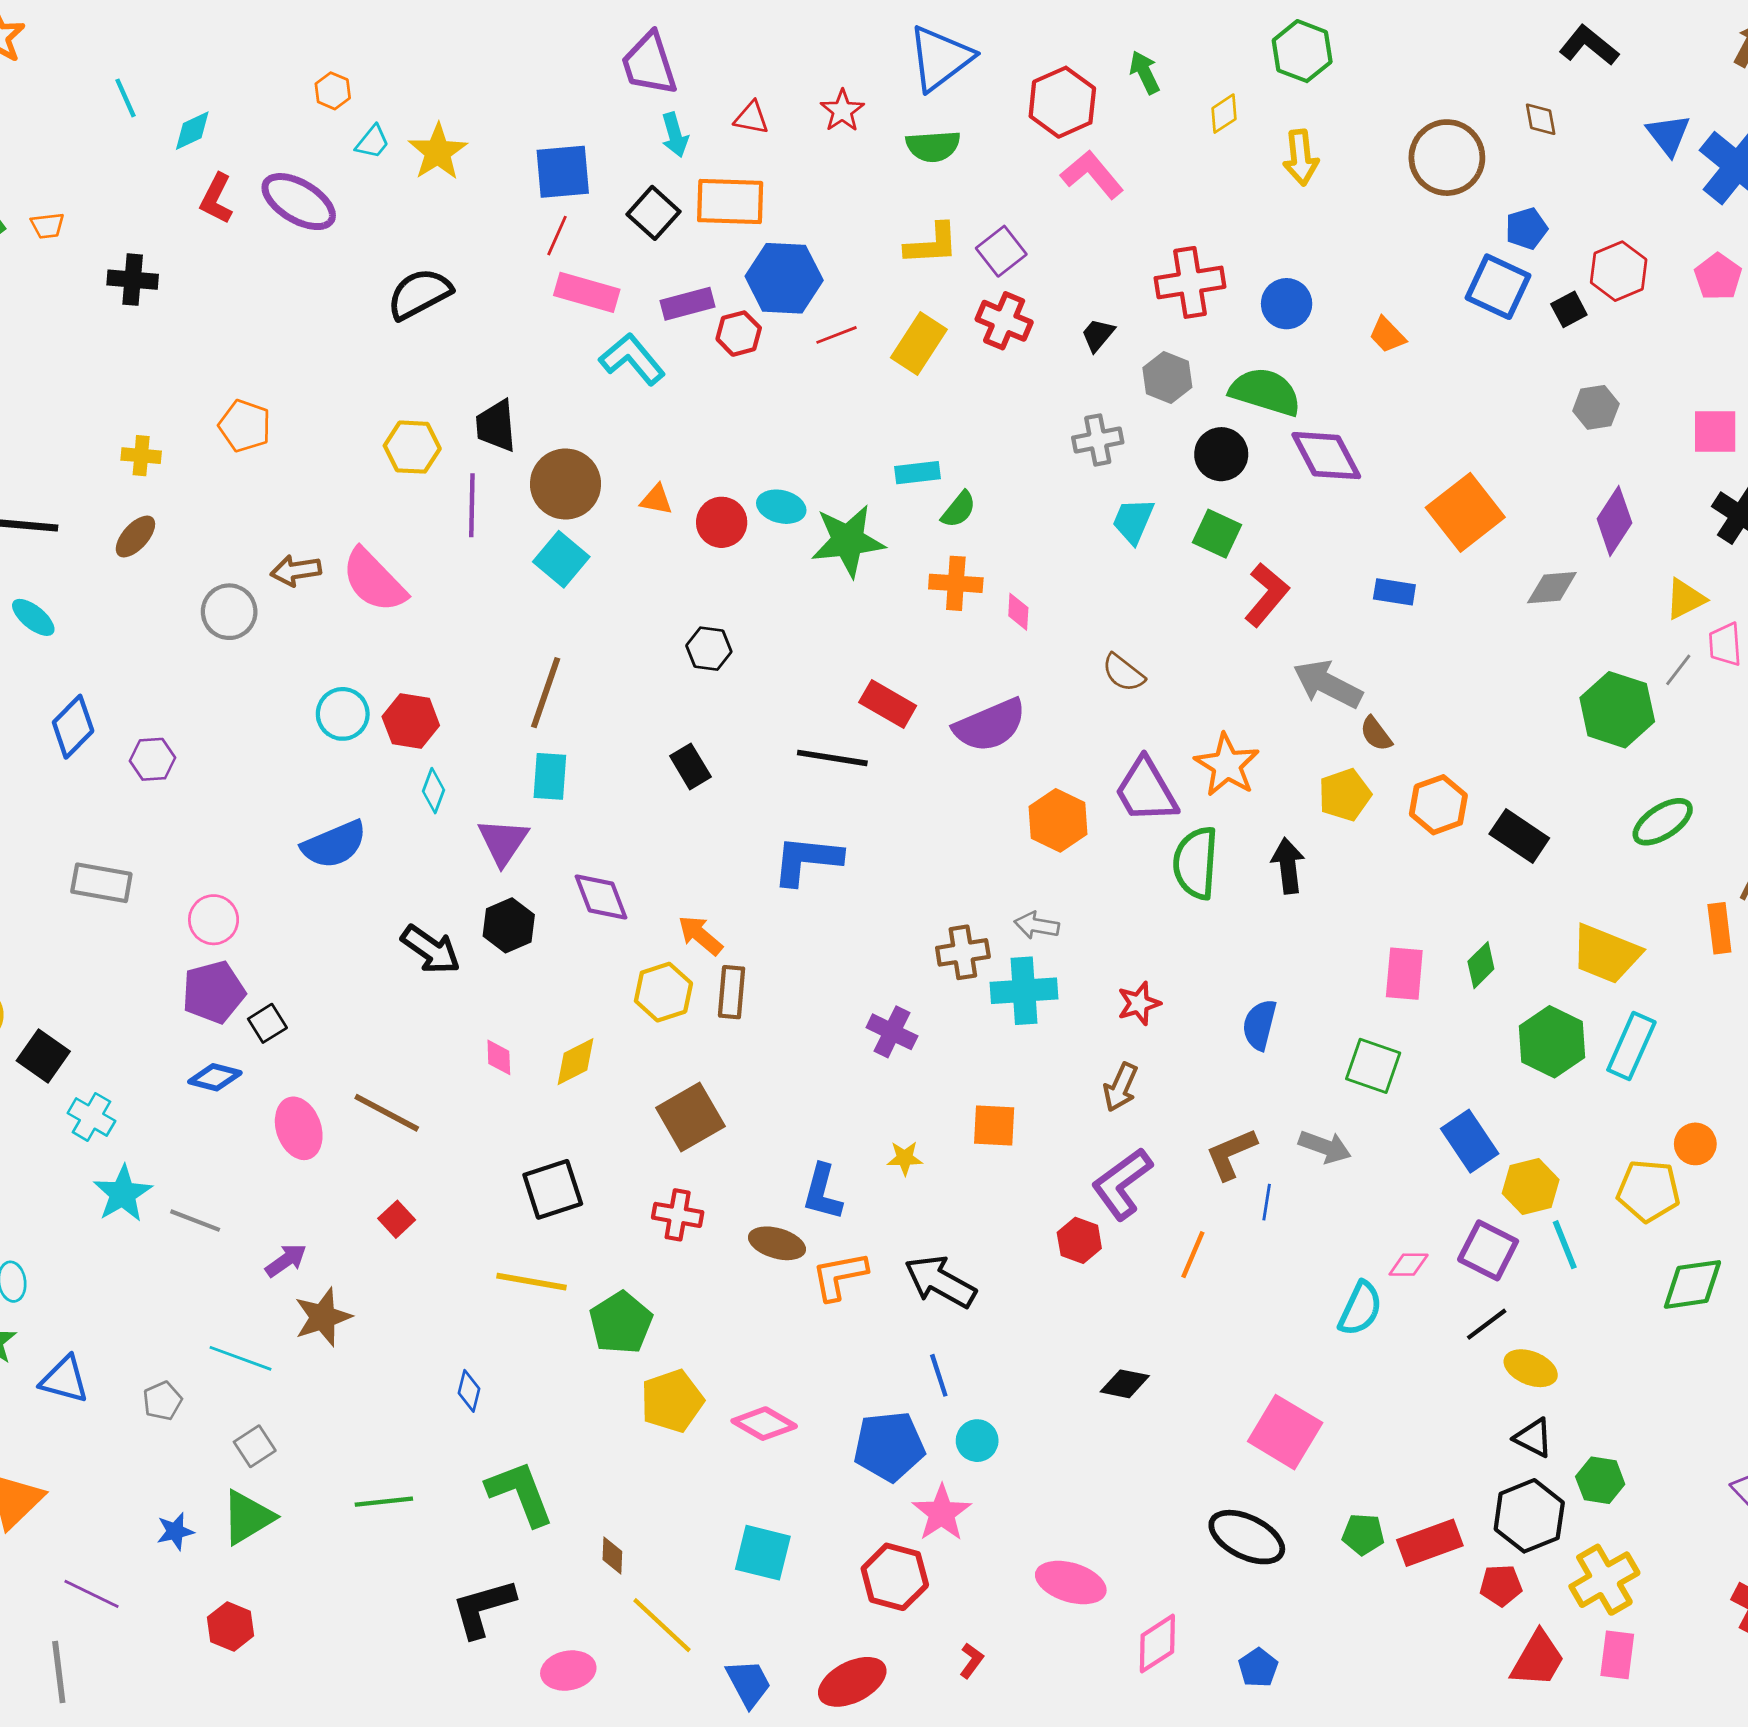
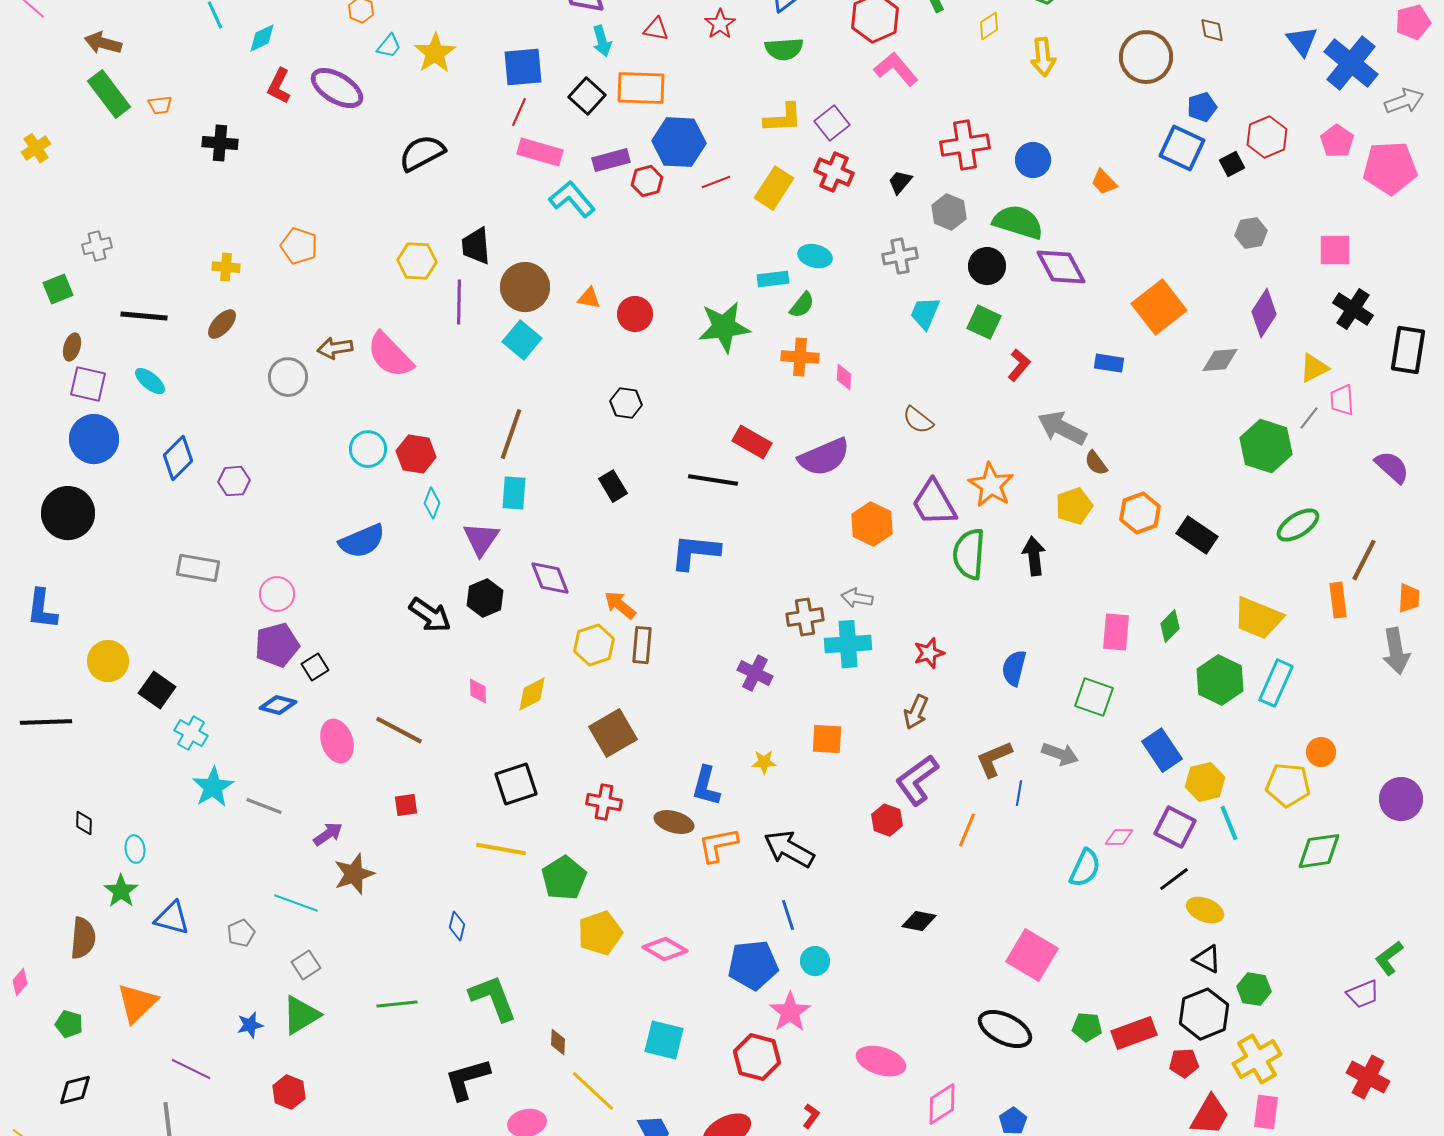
cyan ellipse: (781, 507) -> (815, 256), moved
red L-shape: (1267, 595) -> (1019, 365), size x0.7
red square: (397, 1219) -> (406, 805), turned 35

